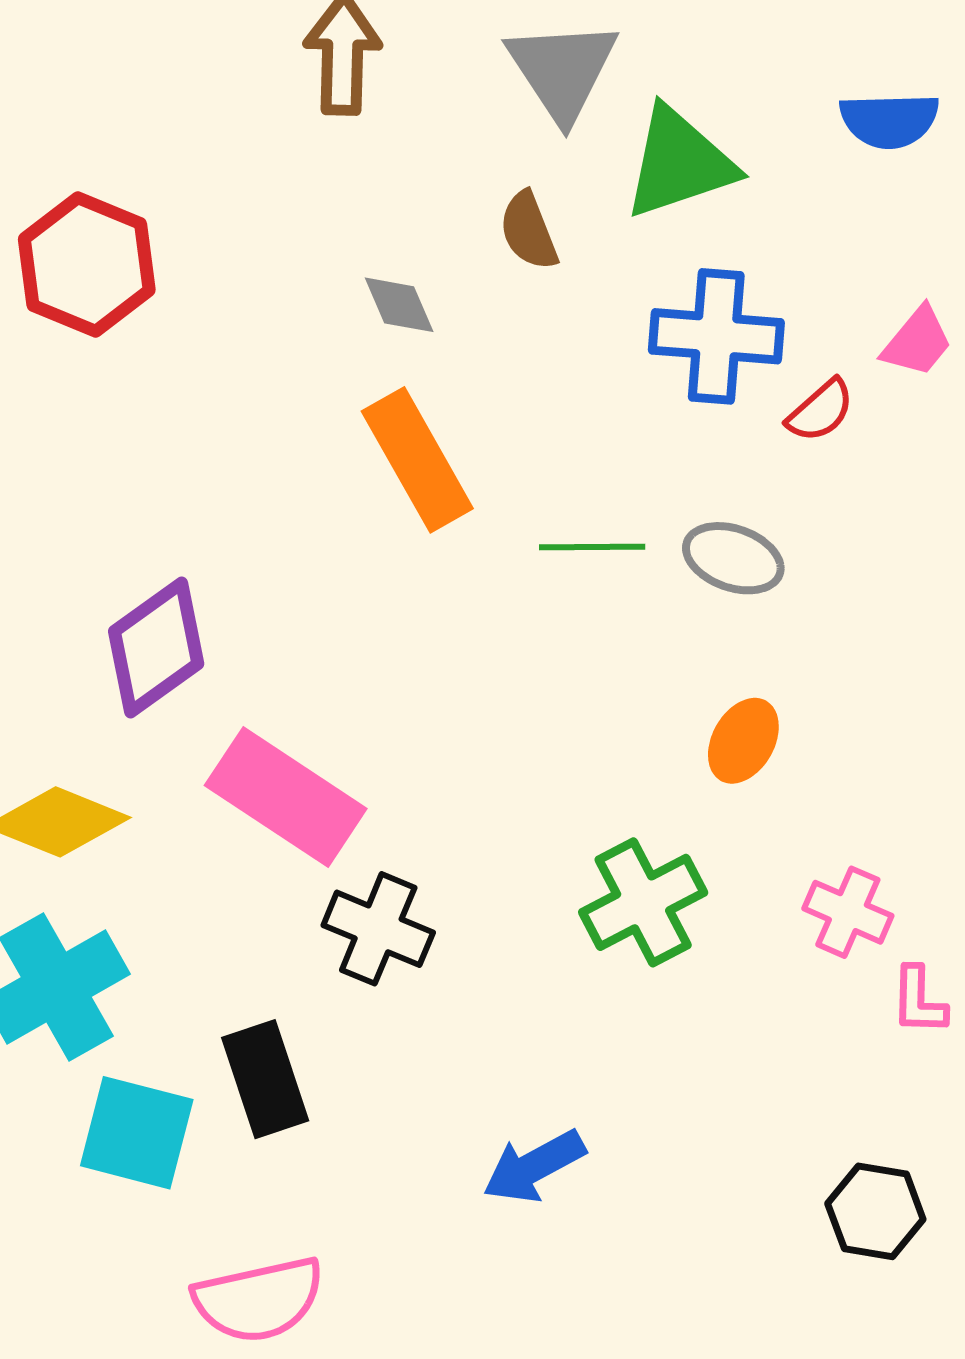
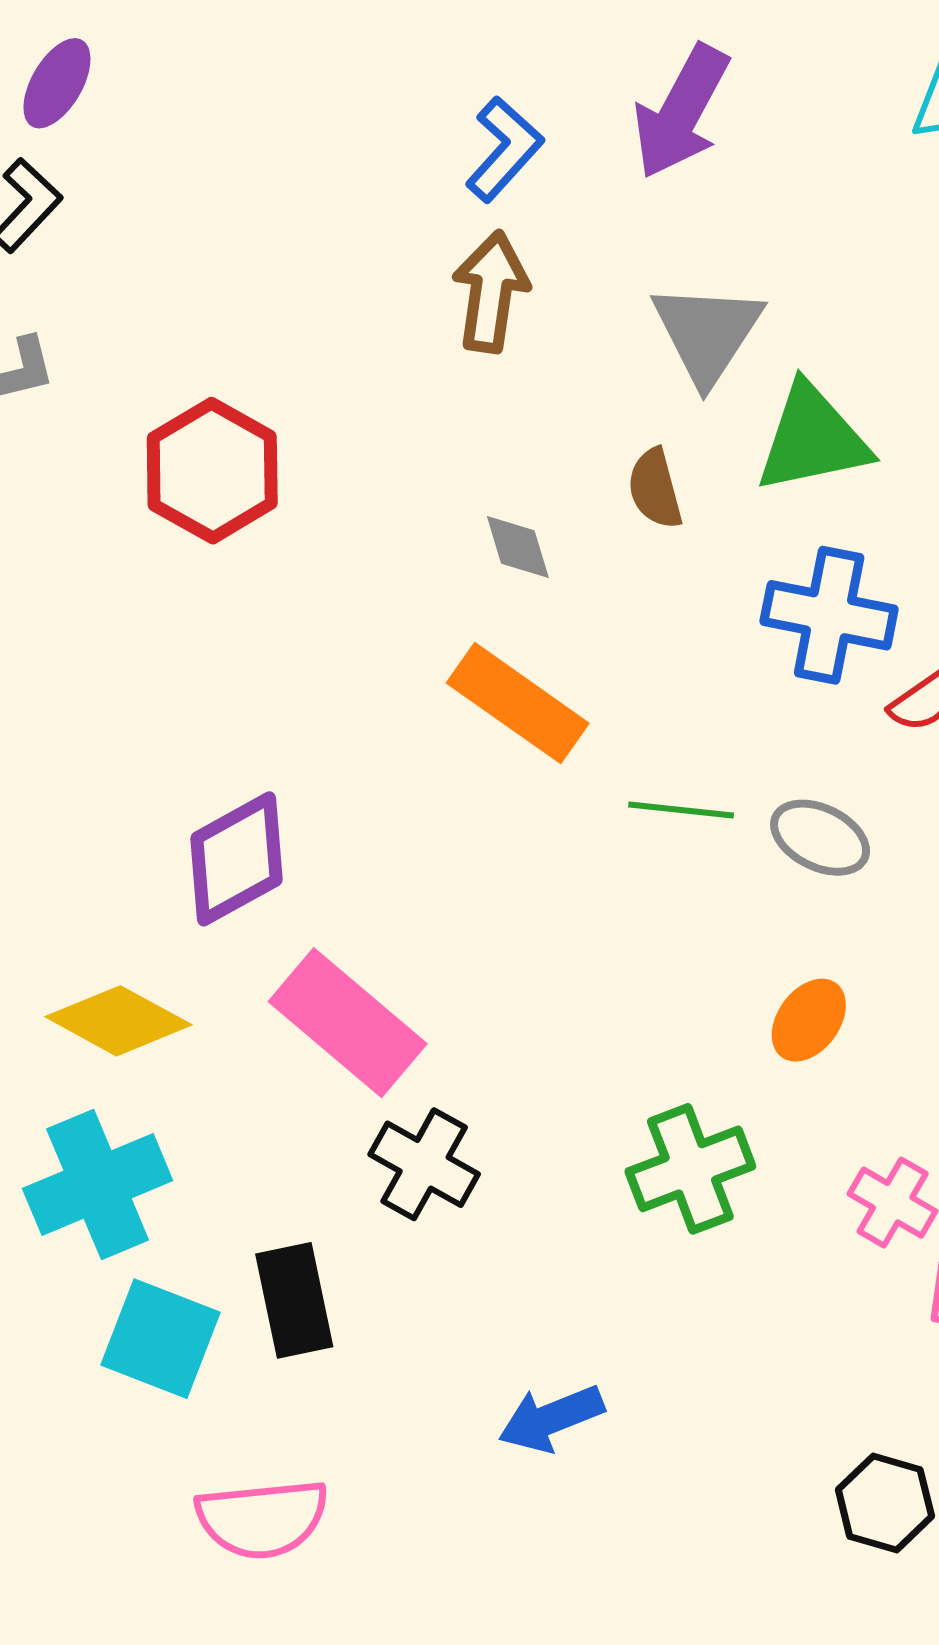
orange rectangle: (417, 460) -> (518, 703), turned -32

